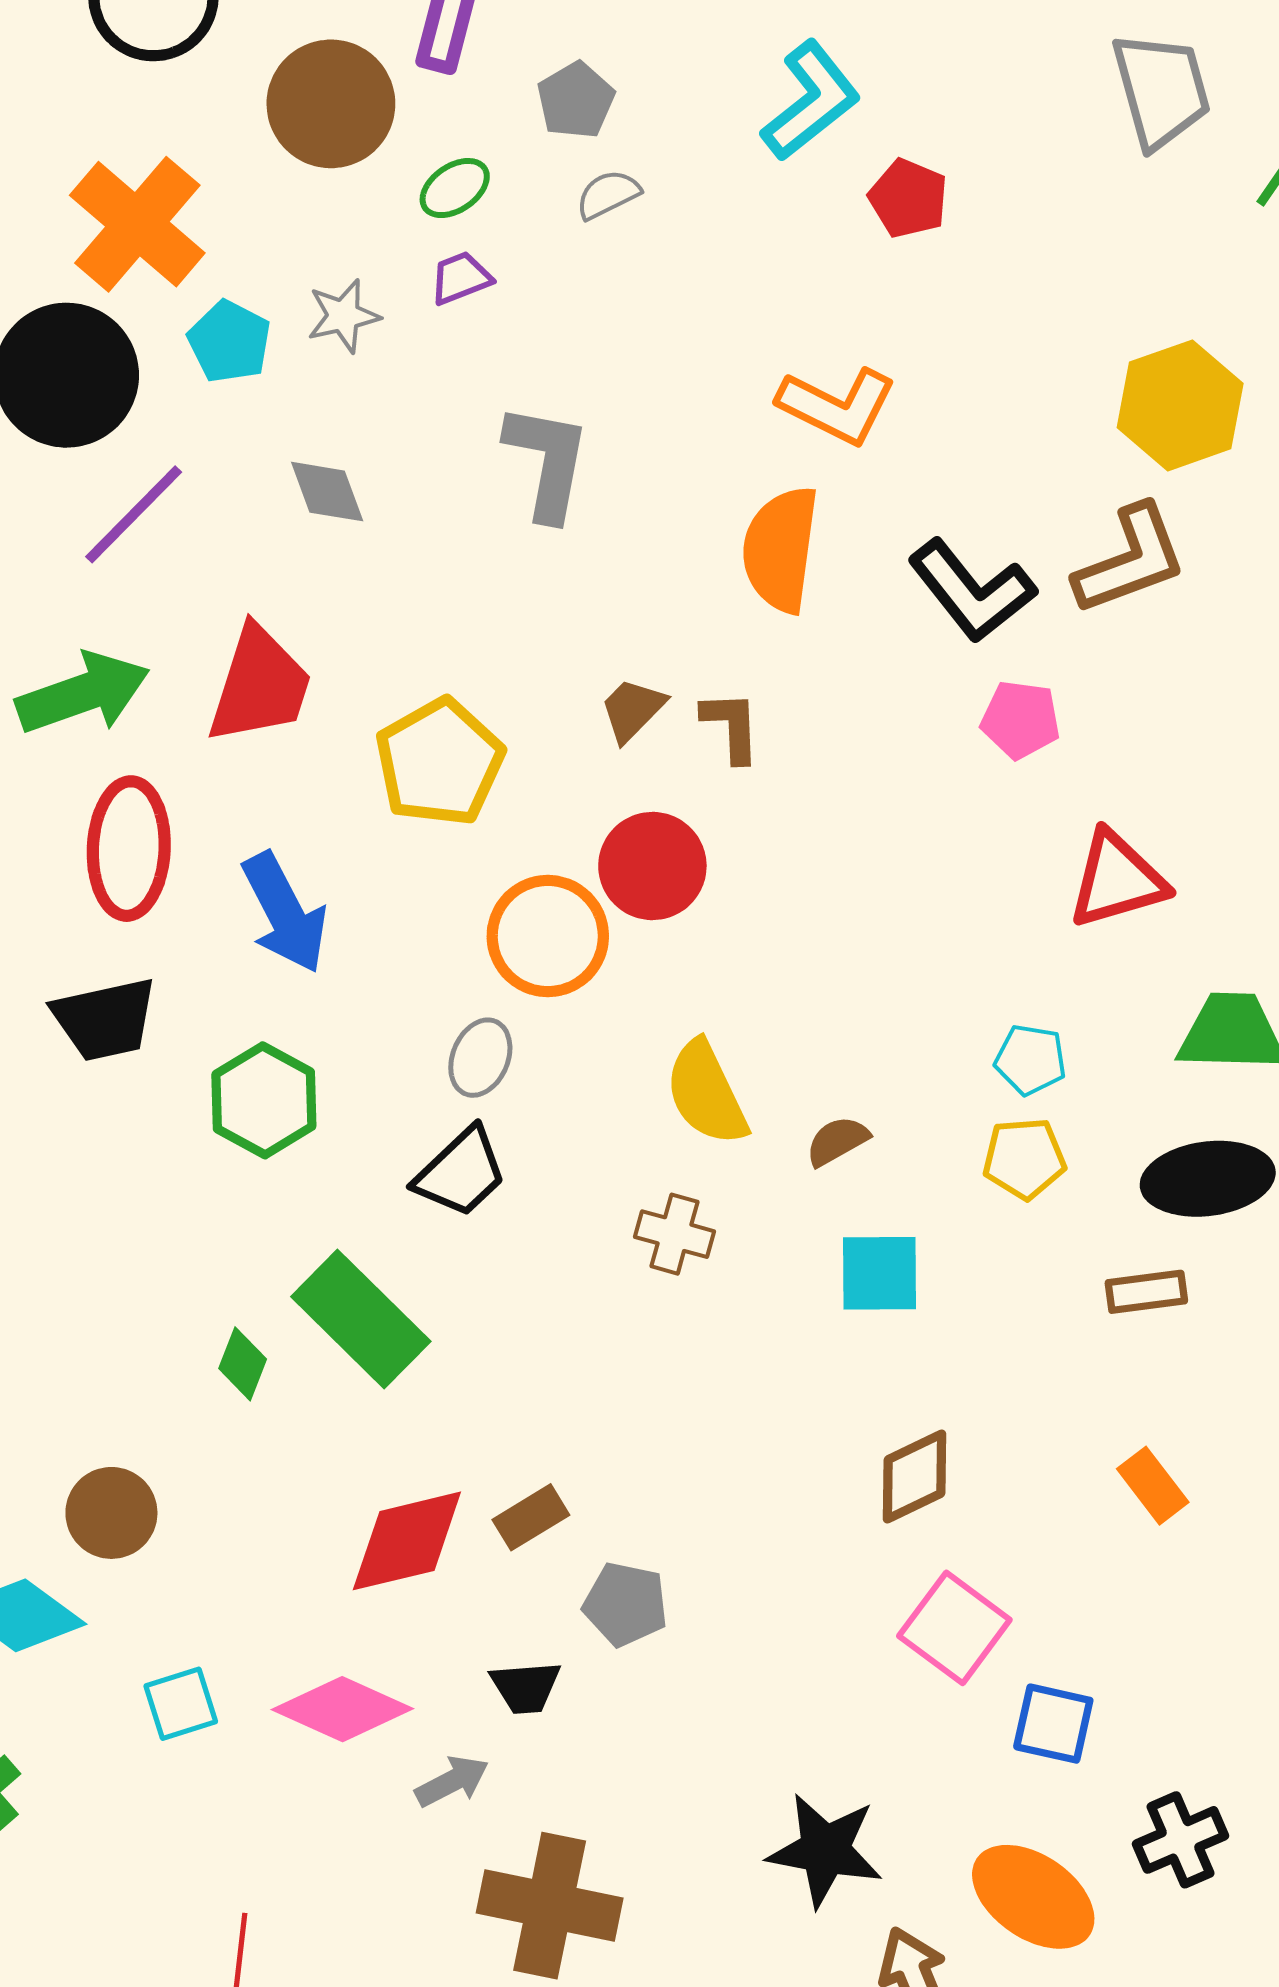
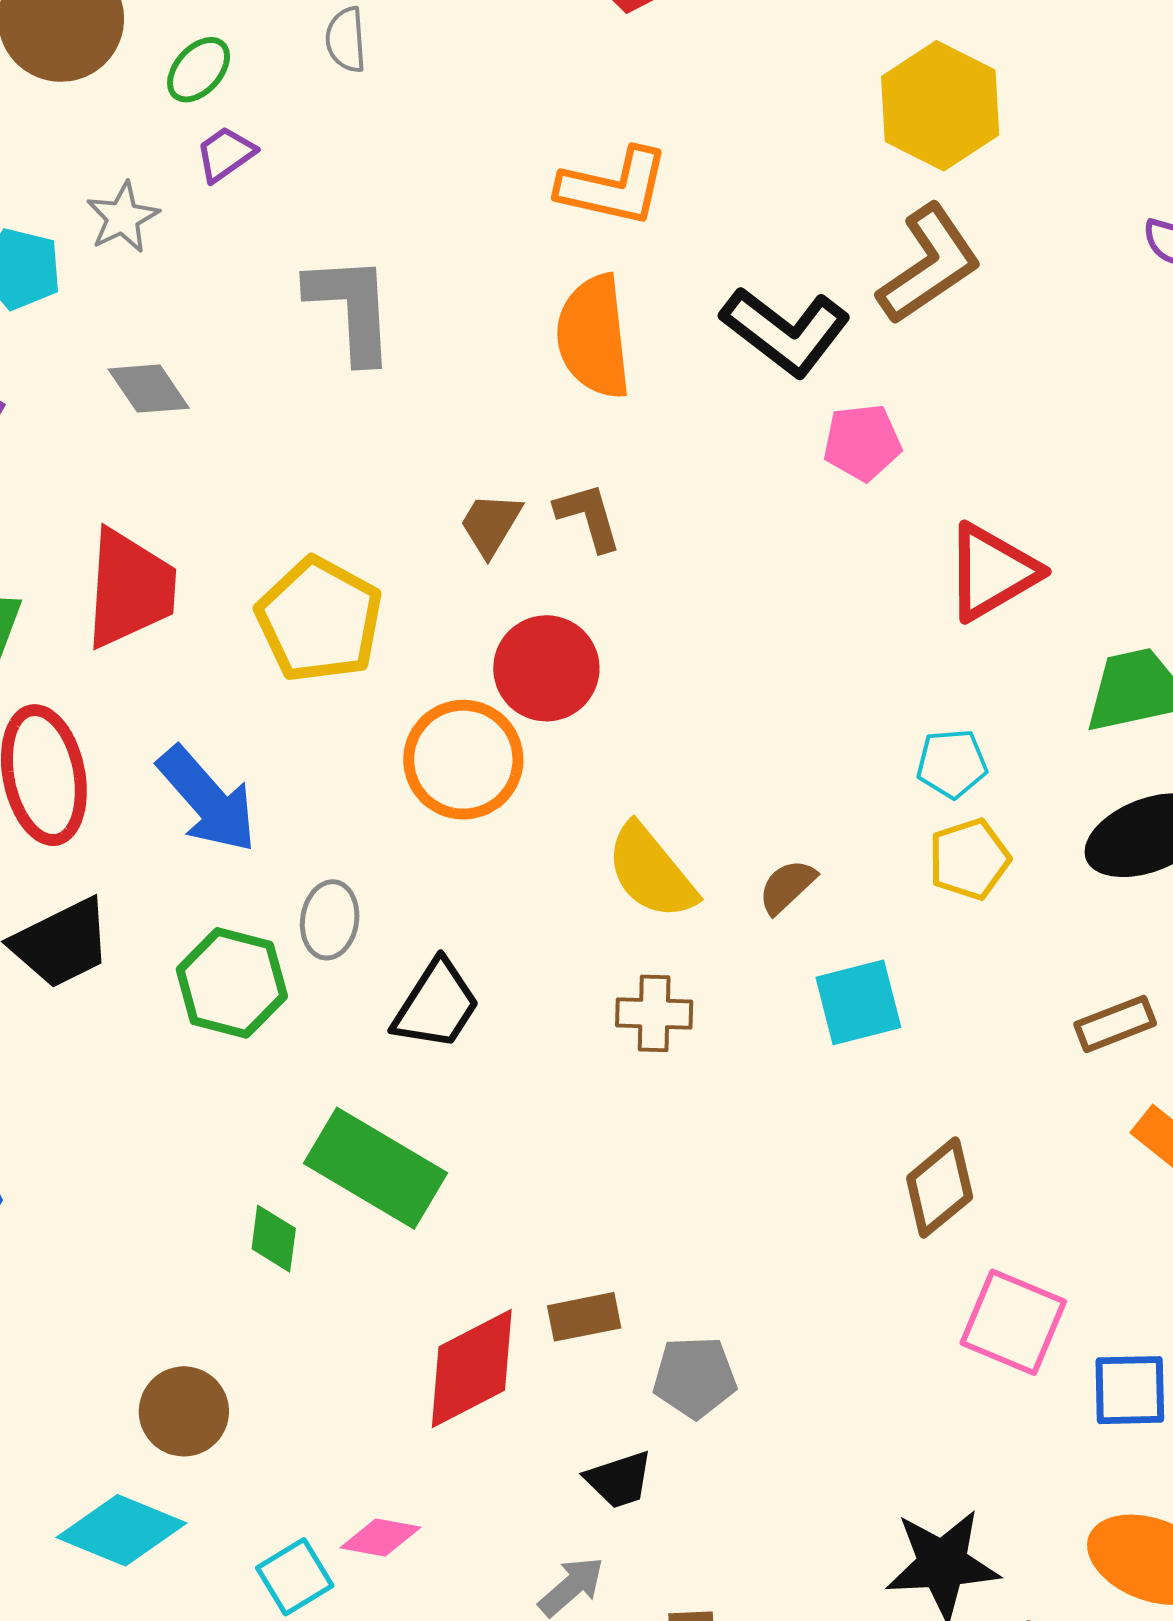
gray semicircle: (608, 194) -> (346, 40), turned -54
gray ellipse: (480, 1058) -> (330, 920), moved
brown rectangle: (1146, 1292) -> (1115, 1024), moved
brown rectangle: (531, 1517) -> (584, 1317), turned 34
pink diamond: (342, 1709) -> (380, 1537), moved, size x0.6

